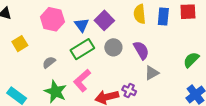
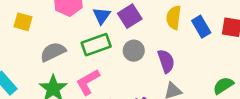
blue rectangle: (163, 16) -> (201, 27), turned -48
yellow square: (20, 44) -> (23, 22), turned 35
gray semicircle: (49, 62) -> (53, 52), size x1.5

